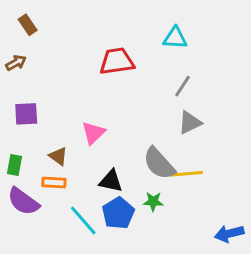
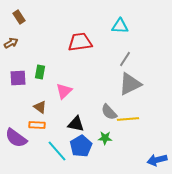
gray triangle: (190, 123) -> (130, 84), size x1.4
gray semicircle: (159, 164) -> (109, 112), size x0.7
green rectangle: (15, 165) -> (40, 72), moved

